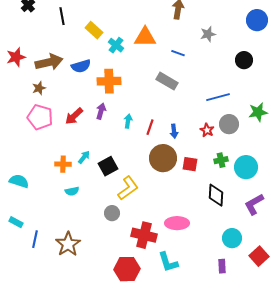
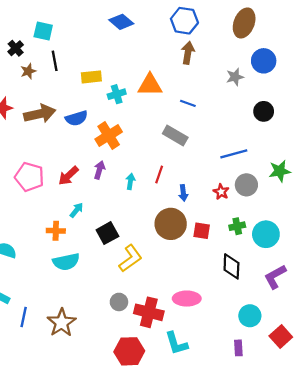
blue circle: (257, 20) -> (264, 61), moved
yellow rectangle: (94, 30) -> (91, 77), turned -48
gray star: (208, 34) -> (235, 77), moved
cyan cross: (116, 45) -> (117, 94), turned 35
orange cross: (109, 81) -> (109, 135), turned -30
brown star: (39, 88) -> (28, 71), moved
red line: (150, 127) -> (159, 175), moved
cyan arrow: (84, 157) -> (76, 210), moved
cyan semicircle: (72, 191) -> (66, 262), size x1.6
gray circle: (112, 213) -> (119, 302), moved

